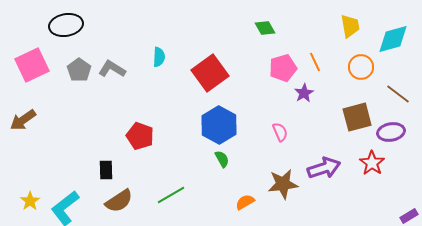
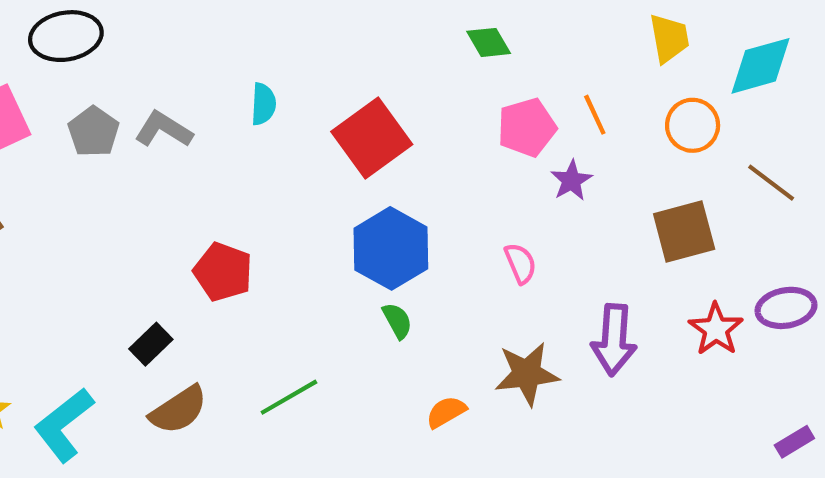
purple ellipse: (391, 132) -> (786, 308), moved
purple arrow: (324, 168) -> (614, 340), turned 112
black rectangle: (106, 170) -> (151, 344), turned 48

